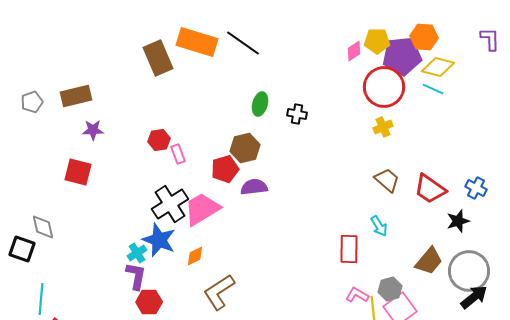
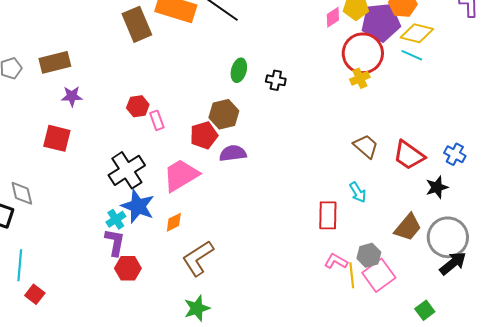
yellow cross: (383, 127) -> (360, 78), moved
black cross: (170, 204) -> (127, 170), moved

